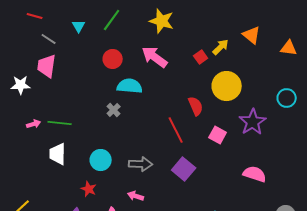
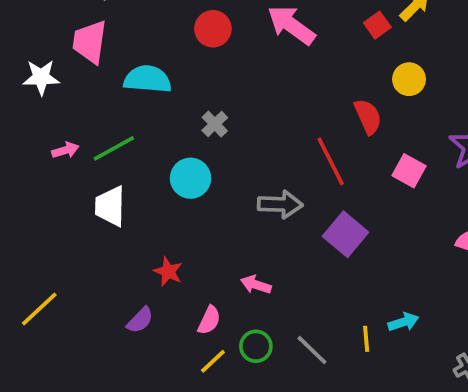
cyan semicircle: (130, 86) -> (148, 79), moved
yellow circle: (227, 86) -> (409, 79), moved, size x0.6
green line: (60, 123) -> (114, 148), turned -35
cyan circle: (101, 160) -> (191, 178), moved
gray arrow: (141, 164) -> (280, 204), moved

